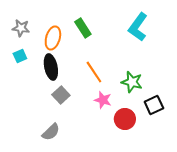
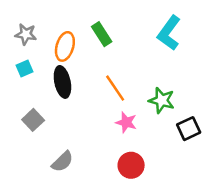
gray square: (61, 95) -> (33, 120), moved
red circle: (125, 119) -> (131, 165), moved

